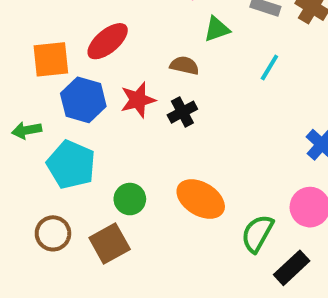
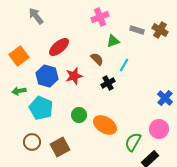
orange square: (51, 59) -> (19, 56), moved, turned -30
brown semicircle: (184, 65) -> (97, 59), turned 32
cyan line: (269, 68) -> (124, 65), moved
black cross: (182, 112) -> (108, 83), moved
green circle: (130, 199) -> (79, 115), moved

